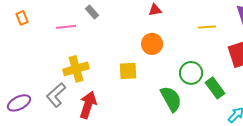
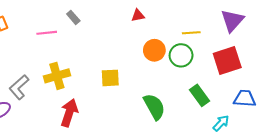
orange circle: (152, 44) -> (154, 50), moved
green circle: (191, 73) -> (181, 55), moved
gray L-shape: (56, 95) -> (19, 87), moved

